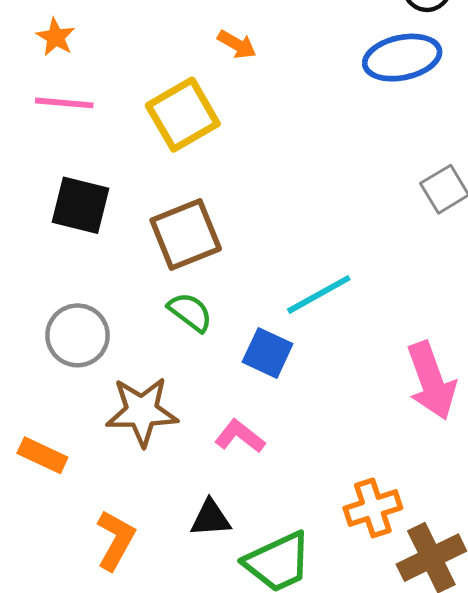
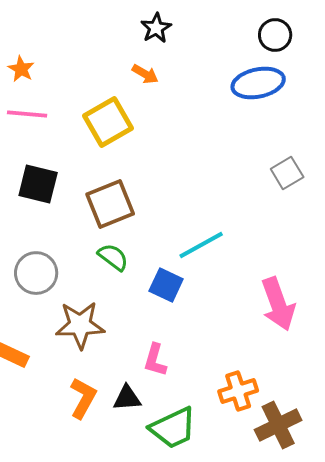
pink L-shape: (240, 436) -> (155, 360), moved, turned -112
orange L-shape: (116, 540) -> (83, 398), moved

